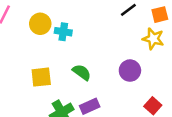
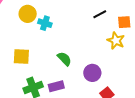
purple circle: (130, 71) -> (92, 73), moved
green semicircle: (82, 72) -> (64, 59), moved

